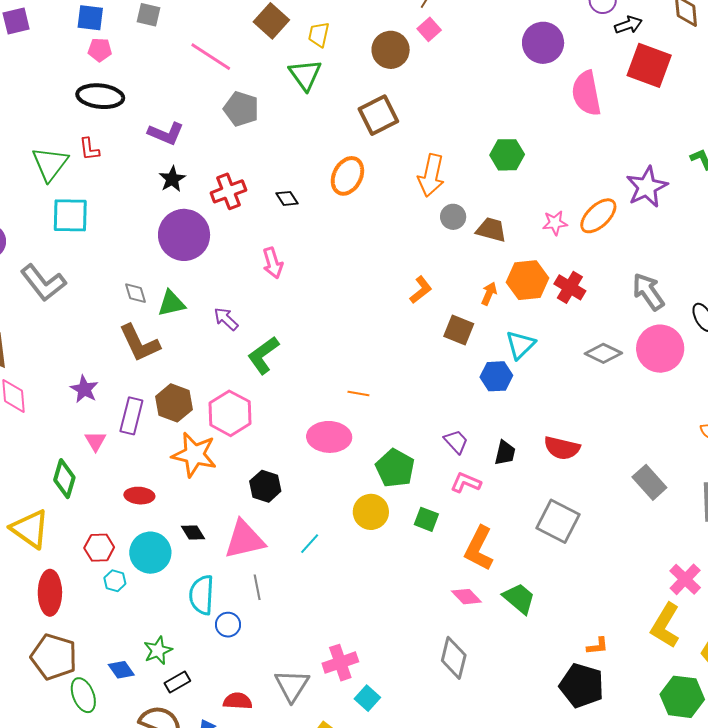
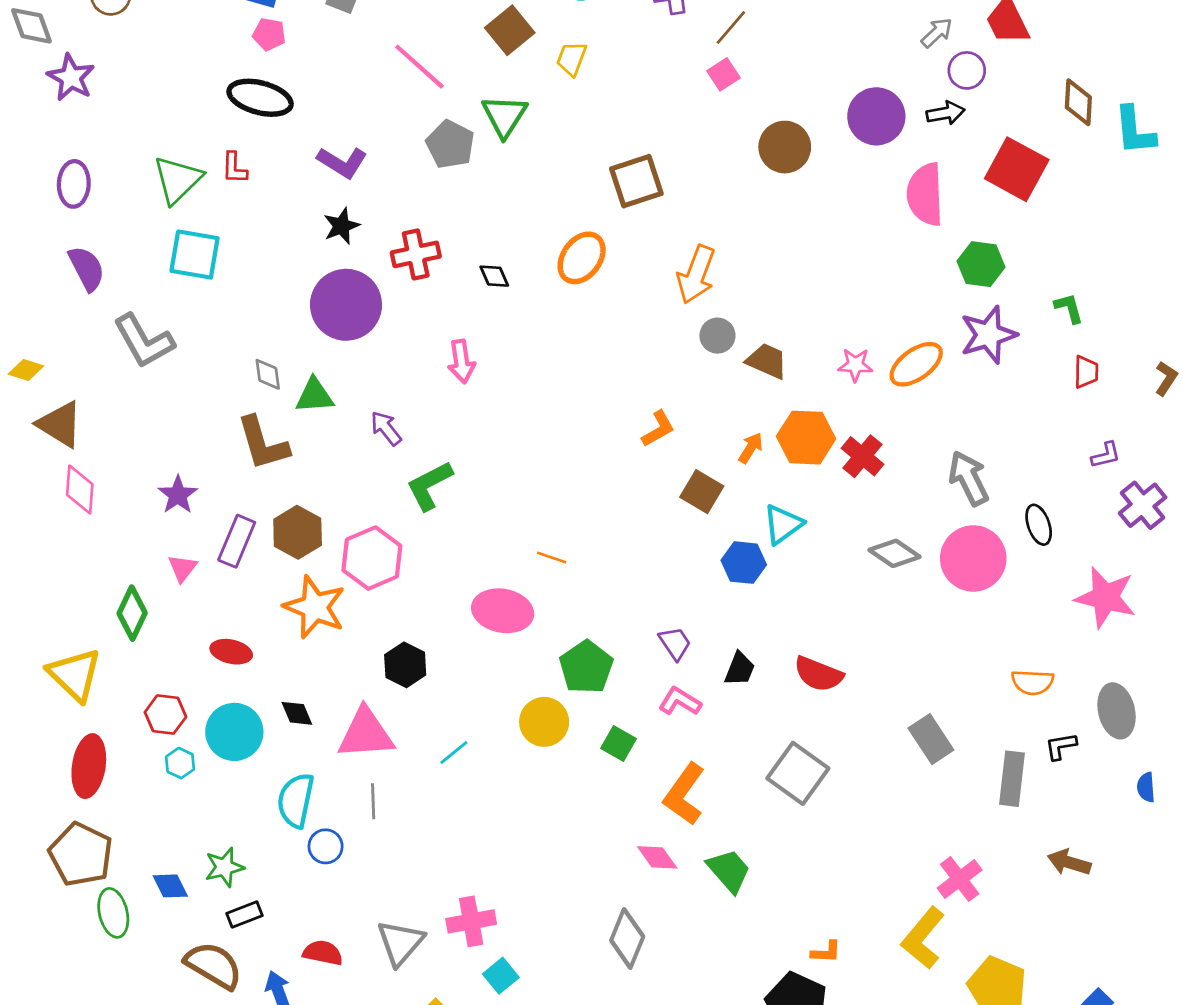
black arrow: (628, 25) -> (945, 113), moved
brown circle: (391, 50) -> (785, 147), moved
green triangle: (305, 75) -> (505, 116), moved
green hexagon: (507, 155) -> (981, 264), moved

